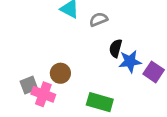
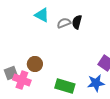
black semicircle: (116, 48) -> (77, 22), moved
blue star: (130, 61) -> (96, 83), moved

